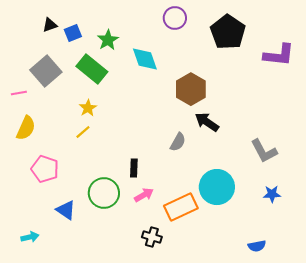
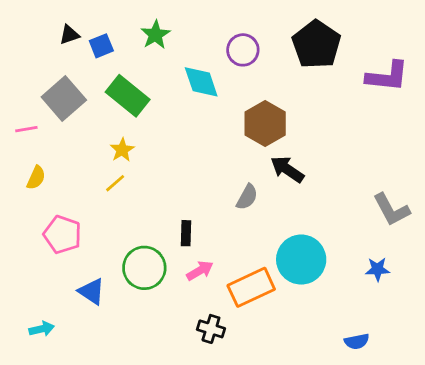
purple circle: (175, 18) -> (243, 50), moved
green star: (108, 40) -> (155, 35), moved
yellow semicircle: (26, 128) -> (36, 178), size x0.7
gray L-shape: (264, 151) -> (391, 210), moved

